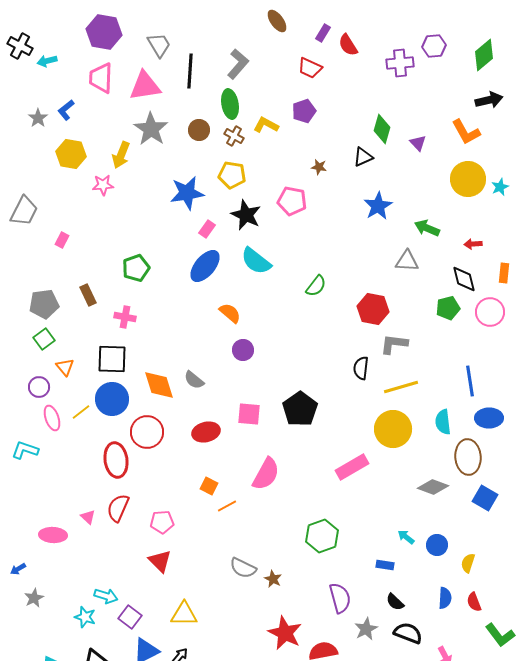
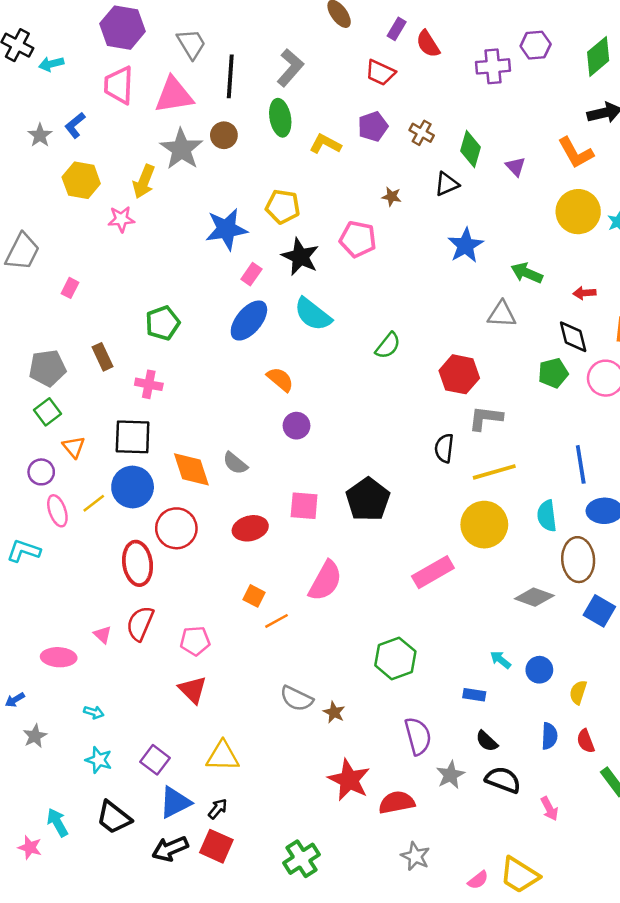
brown circle: (199, 130) -> (224, 135), moved
brown cross: (234, 136) -> (422, 133), moved
cyan arrow: (106, 596) -> (94, 712), moved, size x0.7

